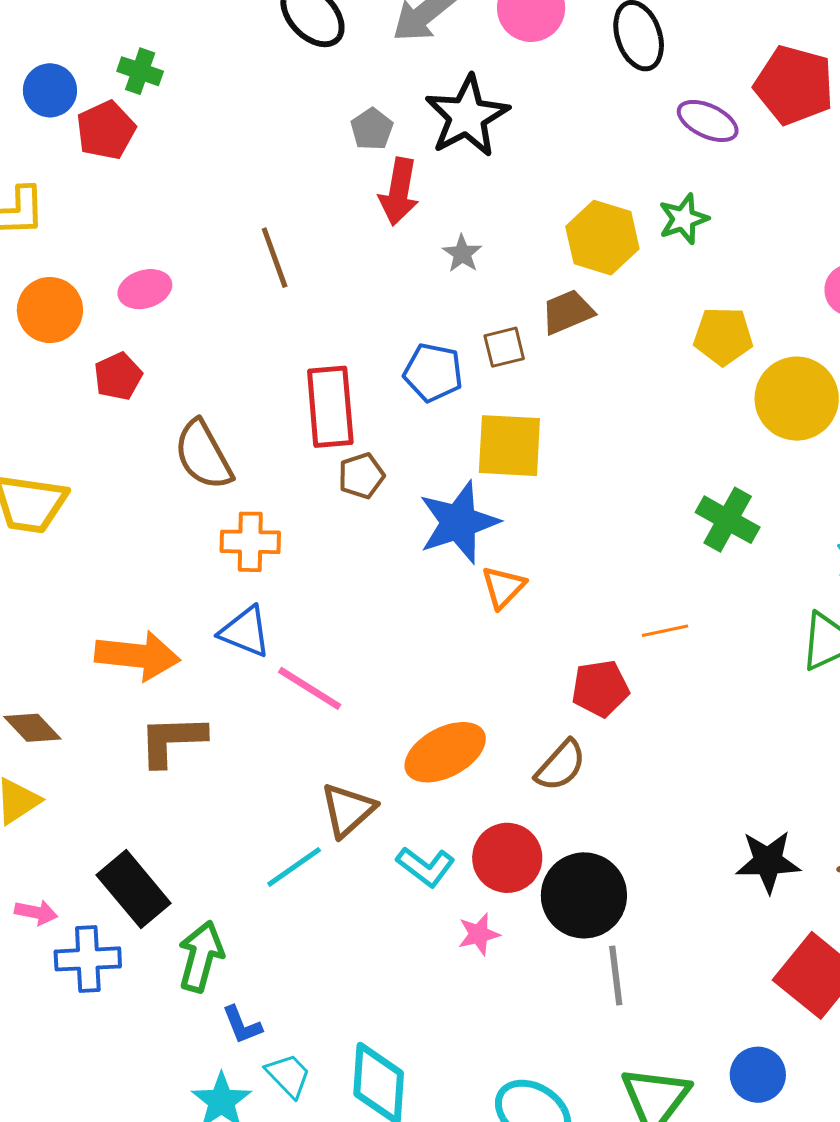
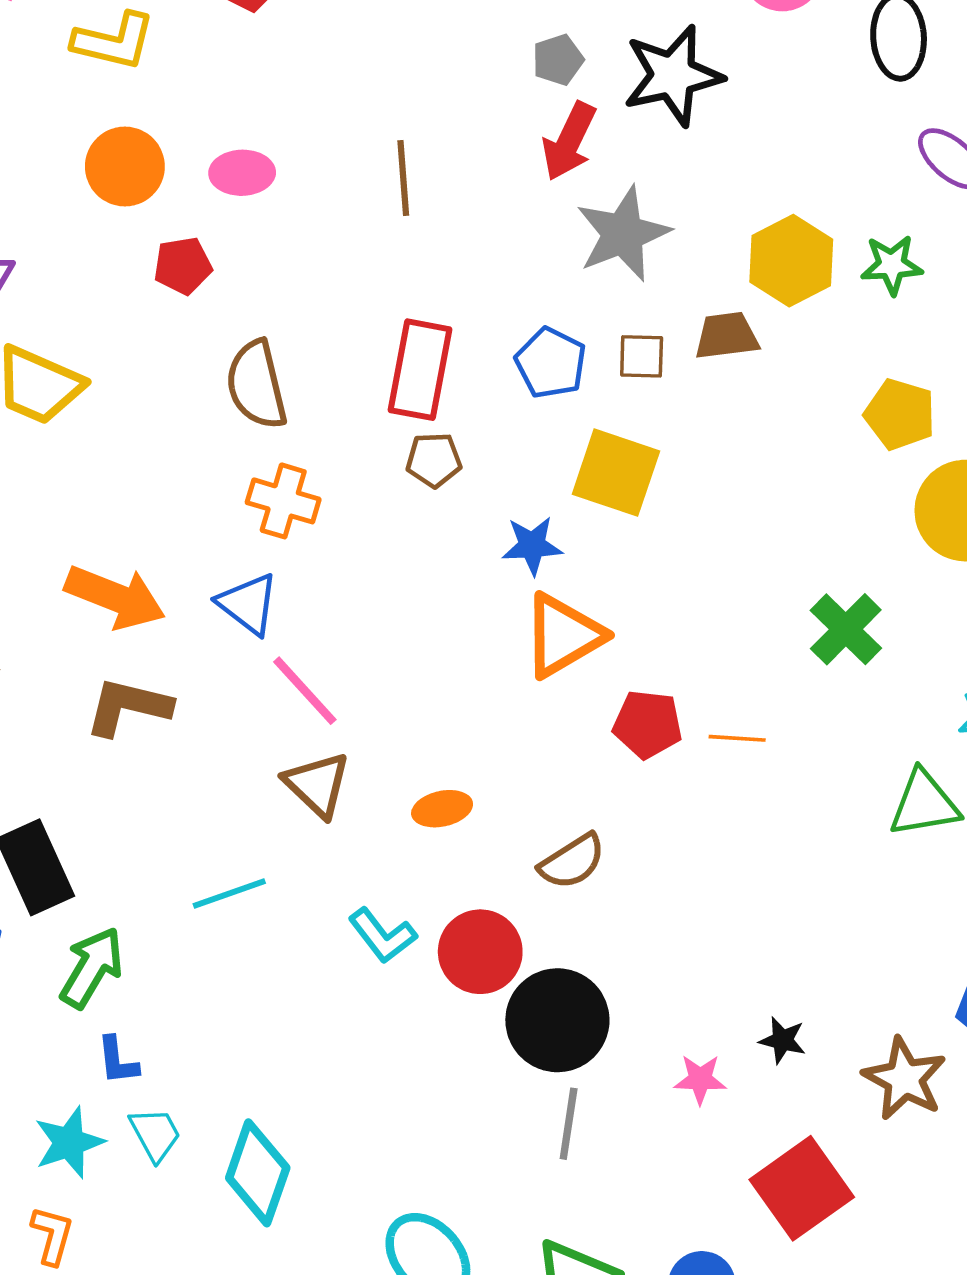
gray star: (462, 254) -> (623, 234), size x2.0
blue star: (459, 522) -> (532, 546), size x0.6
orange triangle: (503, 587) -> (563, 635), size x1.6
red pentagon: (600, 688) -> (648, 724), moved
orange ellipse: (445, 752) -> (442, 809), size x0.6
brown triangle: (348, 810) -> (317, 785), moved, turned -50
black star: (768, 862) -> (782, 1040), size x0.6
pink star: (479, 934) -> (700, 1079), moved

